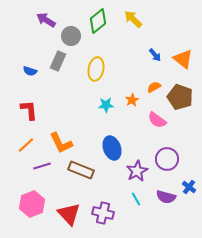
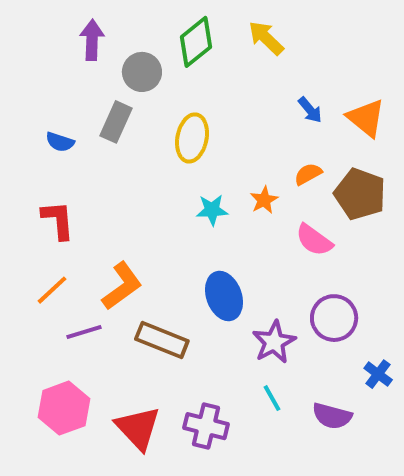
purple arrow: (46, 20) -> (92, 40), turned 60
orange L-shape: (61, 143) -> (122, 286), turned -100
purple semicircle: (166, 197) -> (332, 416), moved

